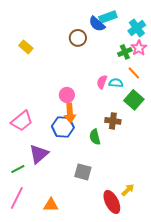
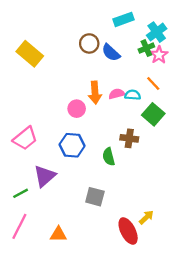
blue semicircle: (97, 24) -> (111, 53), moved
yellow rectangle: (26, 47) -> (30, 54), size x1.6
green cross: (125, 52) -> (146, 48), moved
pink semicircle: (102, 82) -> (117, 94), turned 56
orange arrow: (70, 113) -> (95, 93), moved

